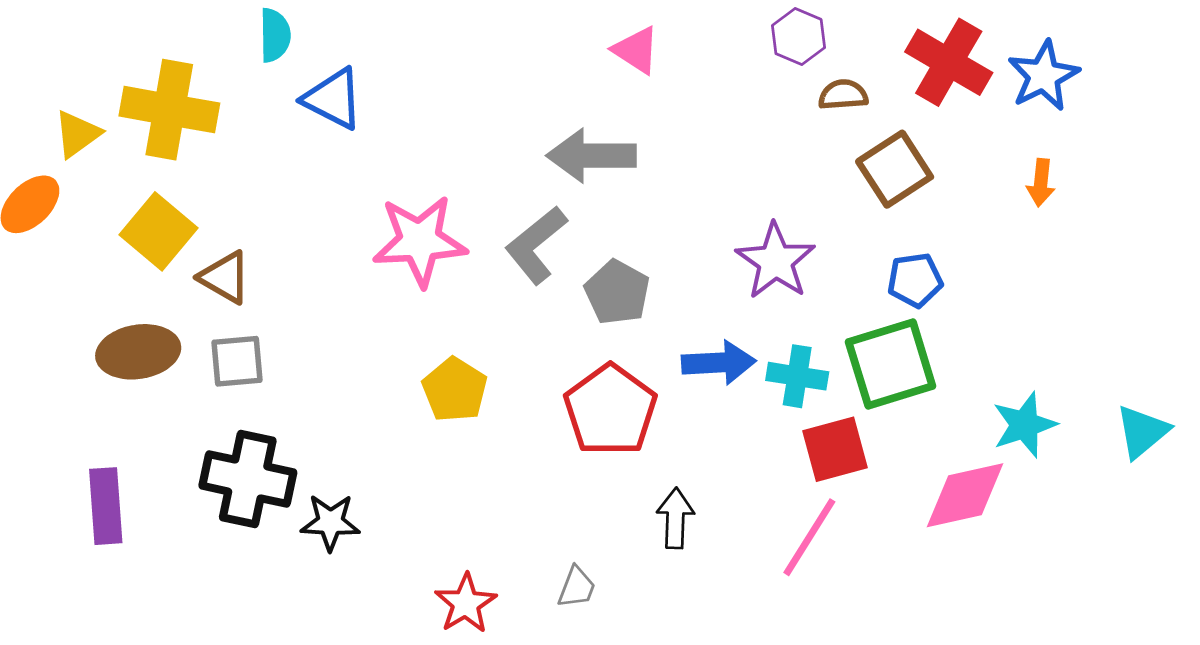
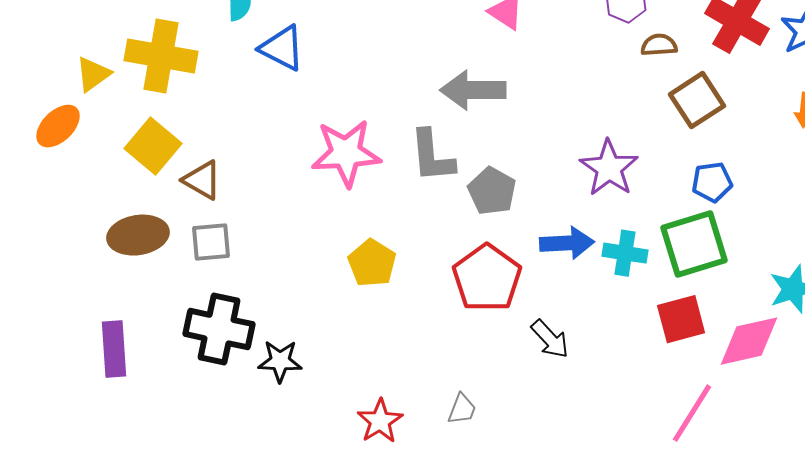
gray L-shape: (536, 245) -> (432, 156), turned -56
red square: (835, 449) -> (681, 319), moved
black arrow: (675, 518) -> (550, 339), moved, turned 135
pink line: (809, 537) -> (692, 413), moved

